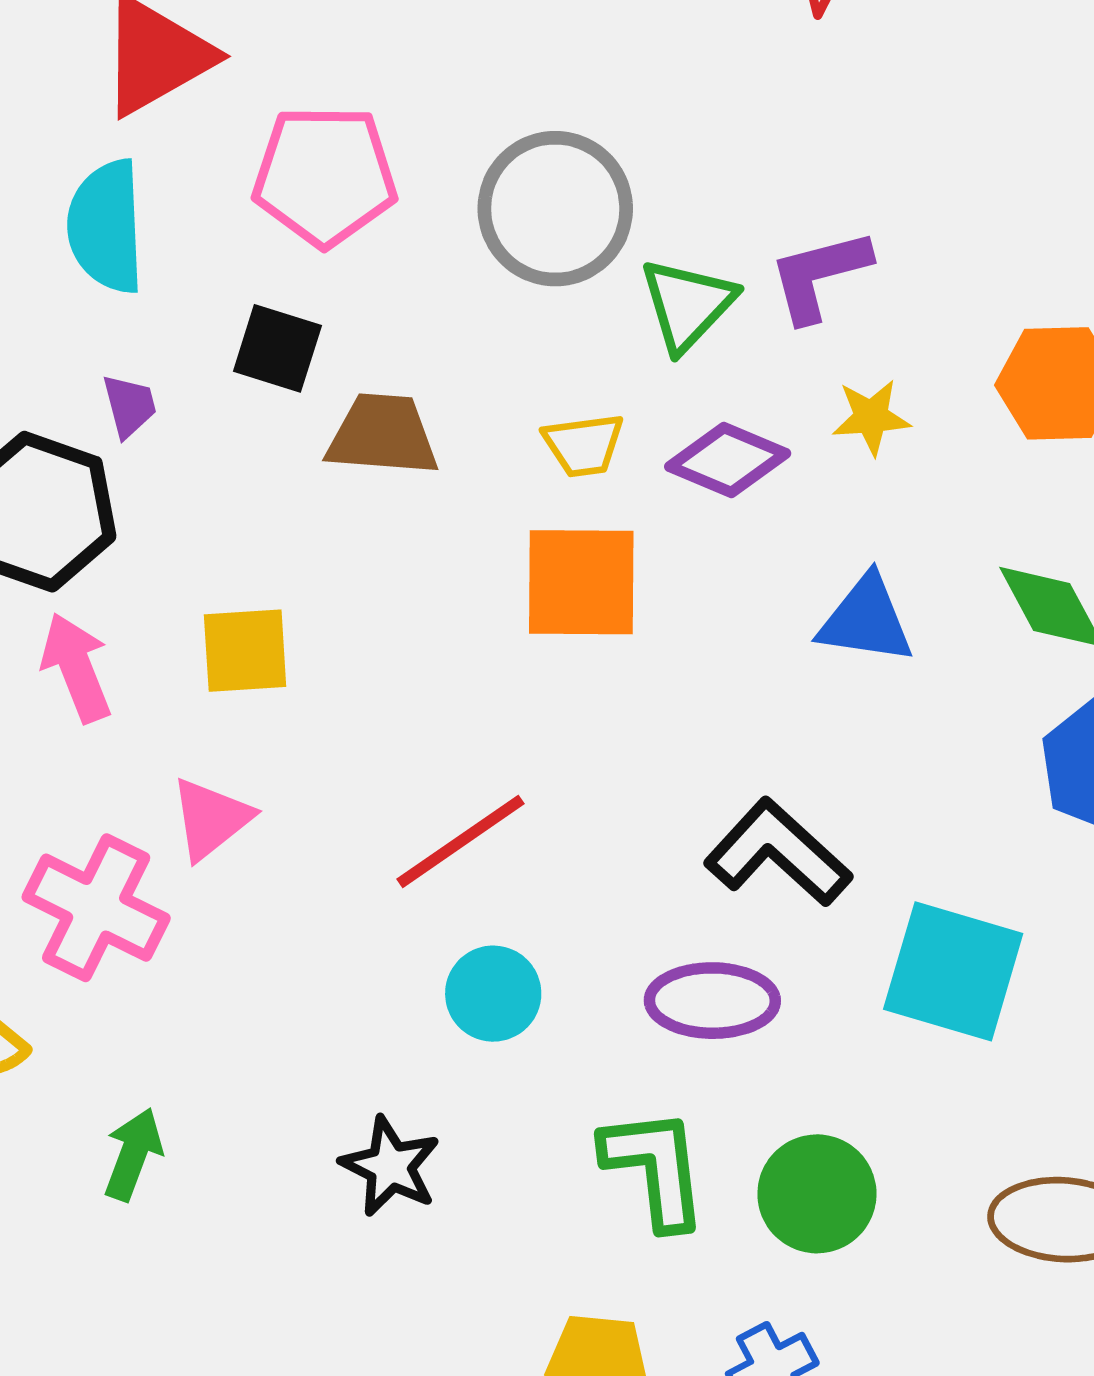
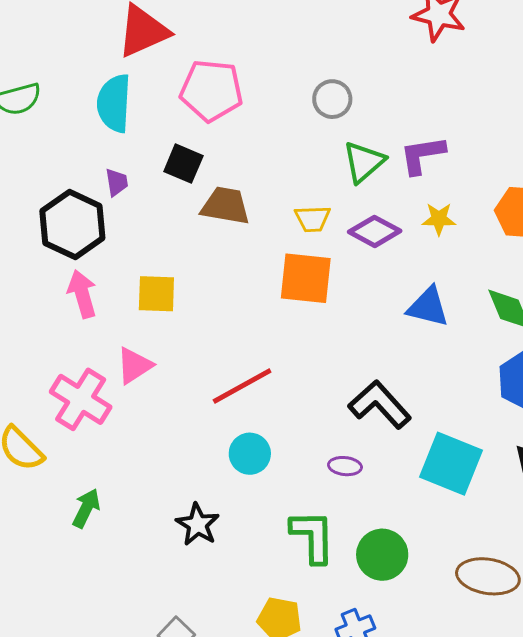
gray circle: (555, 209) -> (332, 99), moved, size x0.6
purple ellipse: (712, 1001) -> (345, 466), size x0.6

